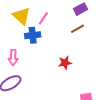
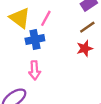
pink arrow: (13, 57) -> (35, 70), moved
red star: (65, 63) -> (85, 48), moved

